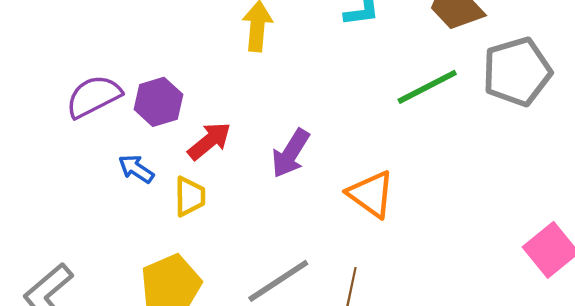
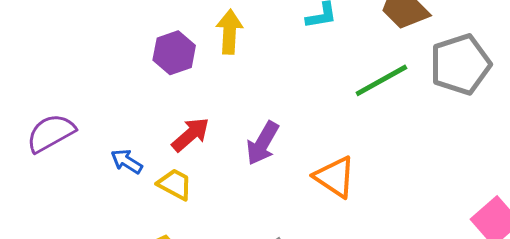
purple semicircle: (94, 96) -> (51, 133), moved
purple hexagon: (158, 102) -> (174, 53), moved
yellow trapezoid: (190, 196) -> (175, 184), turned -60

